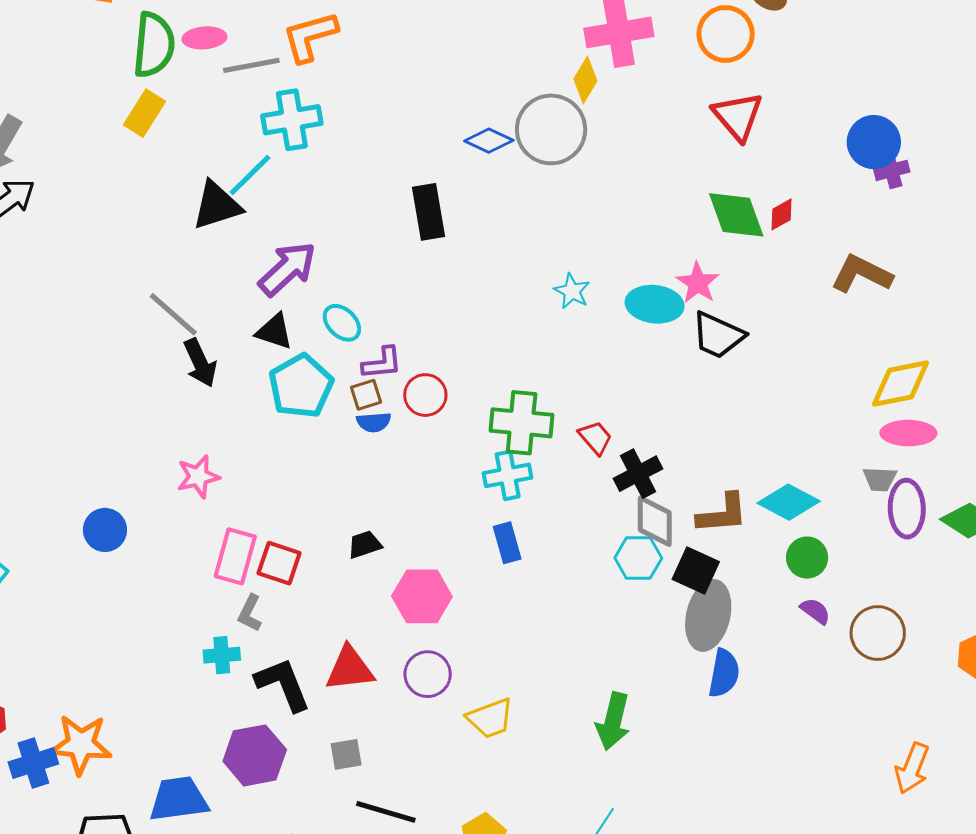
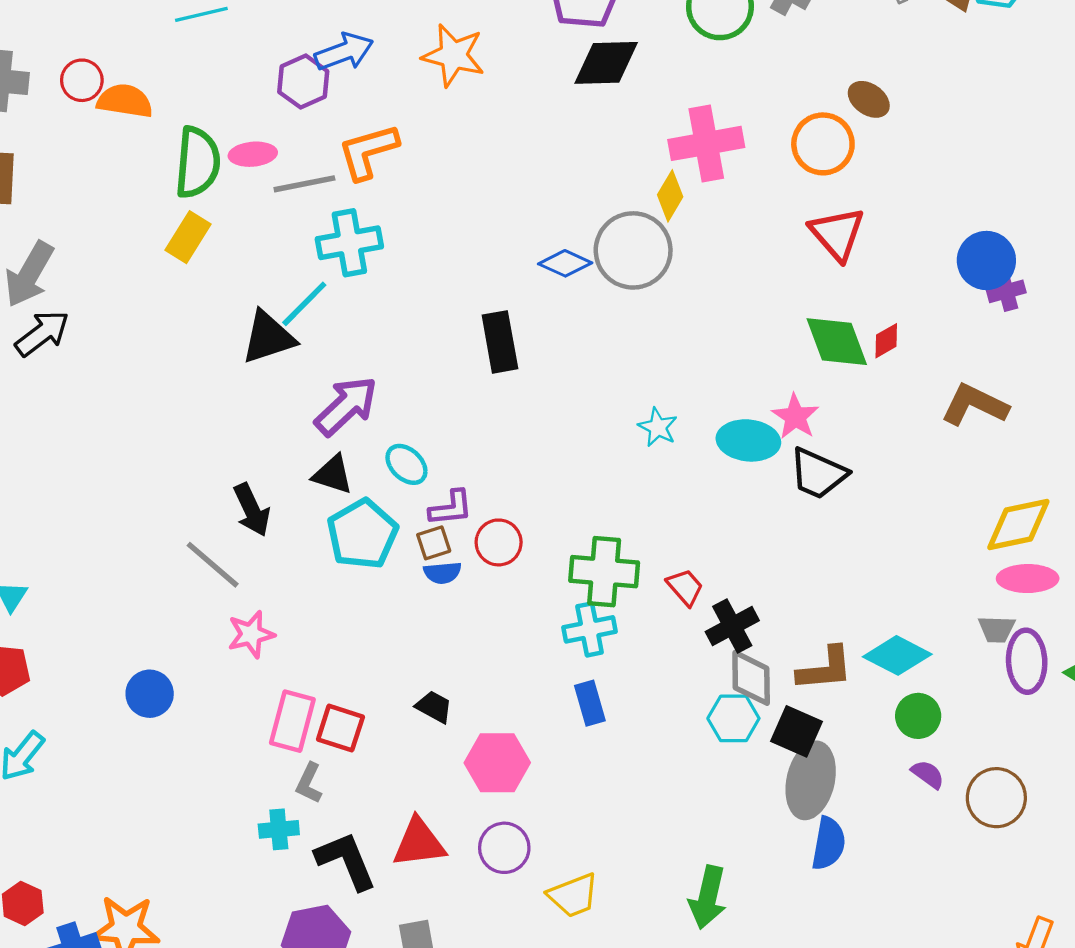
gray line: (173, 314) -> (213, 565), moved
black trapezoid: (365, 545) -> (434, 707), turned 48

